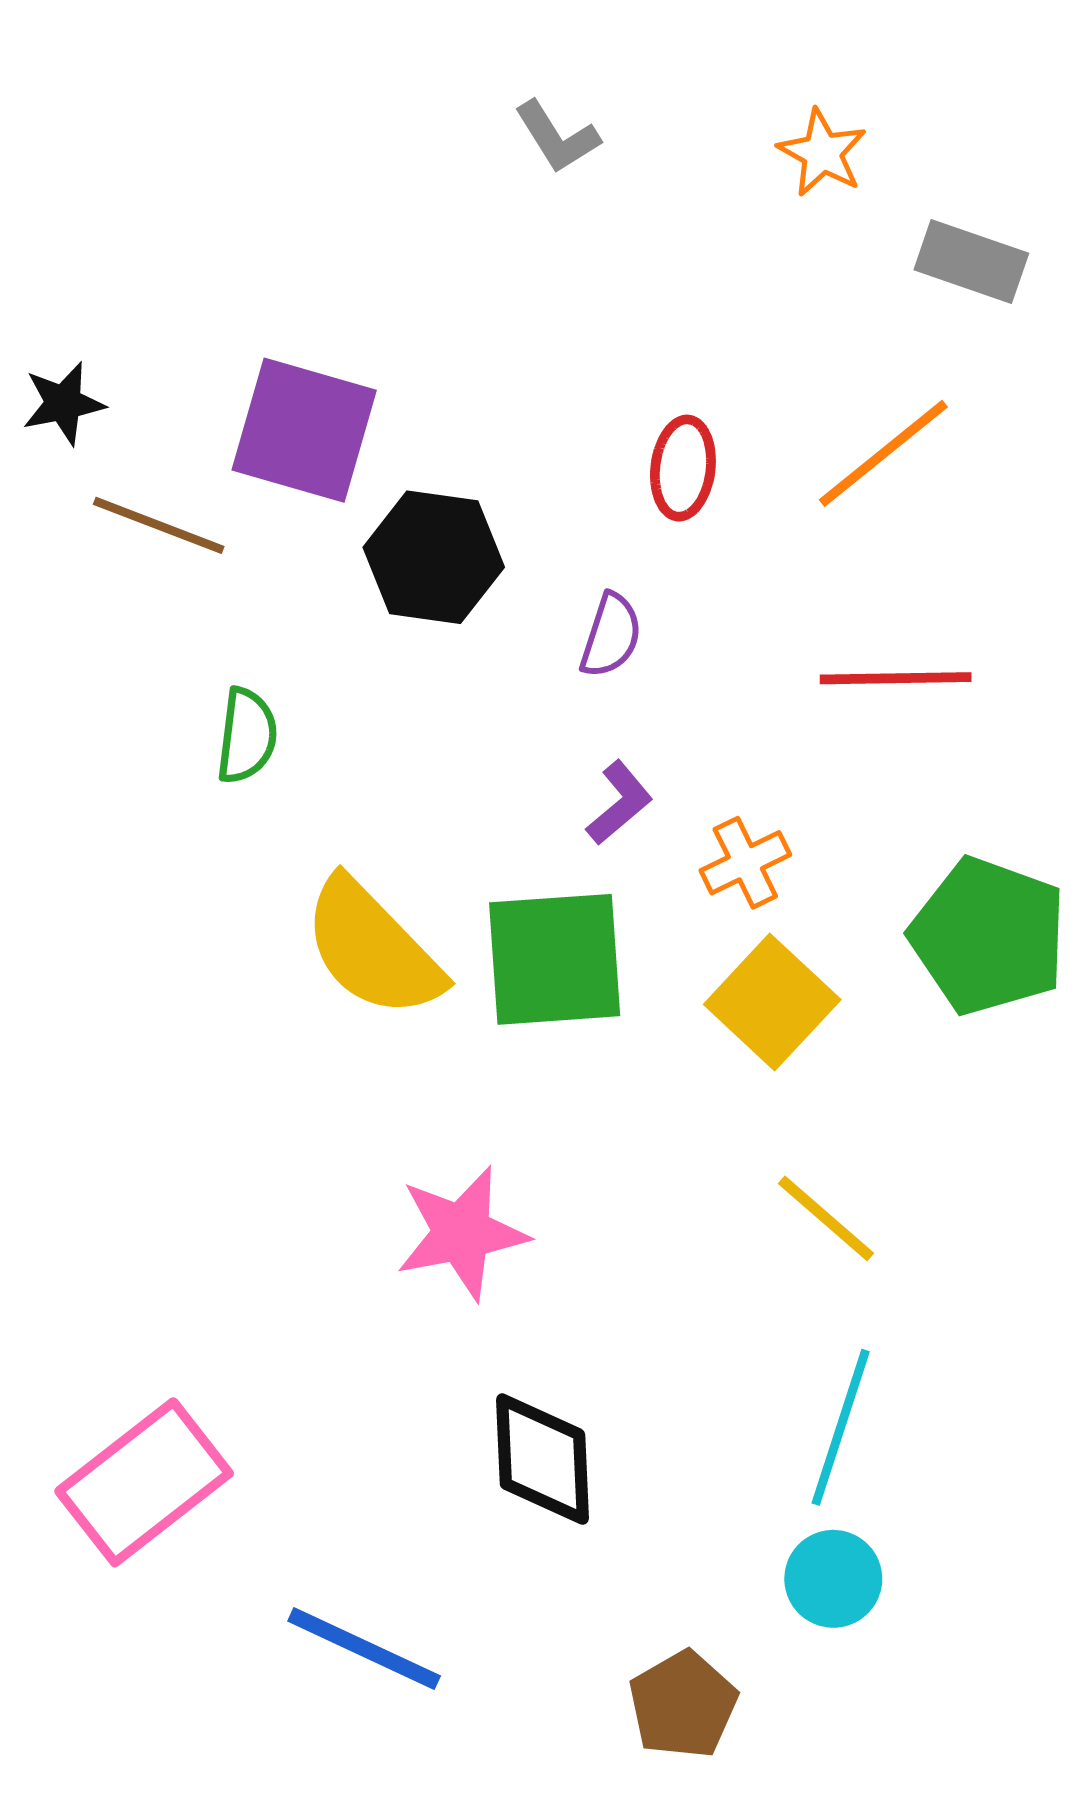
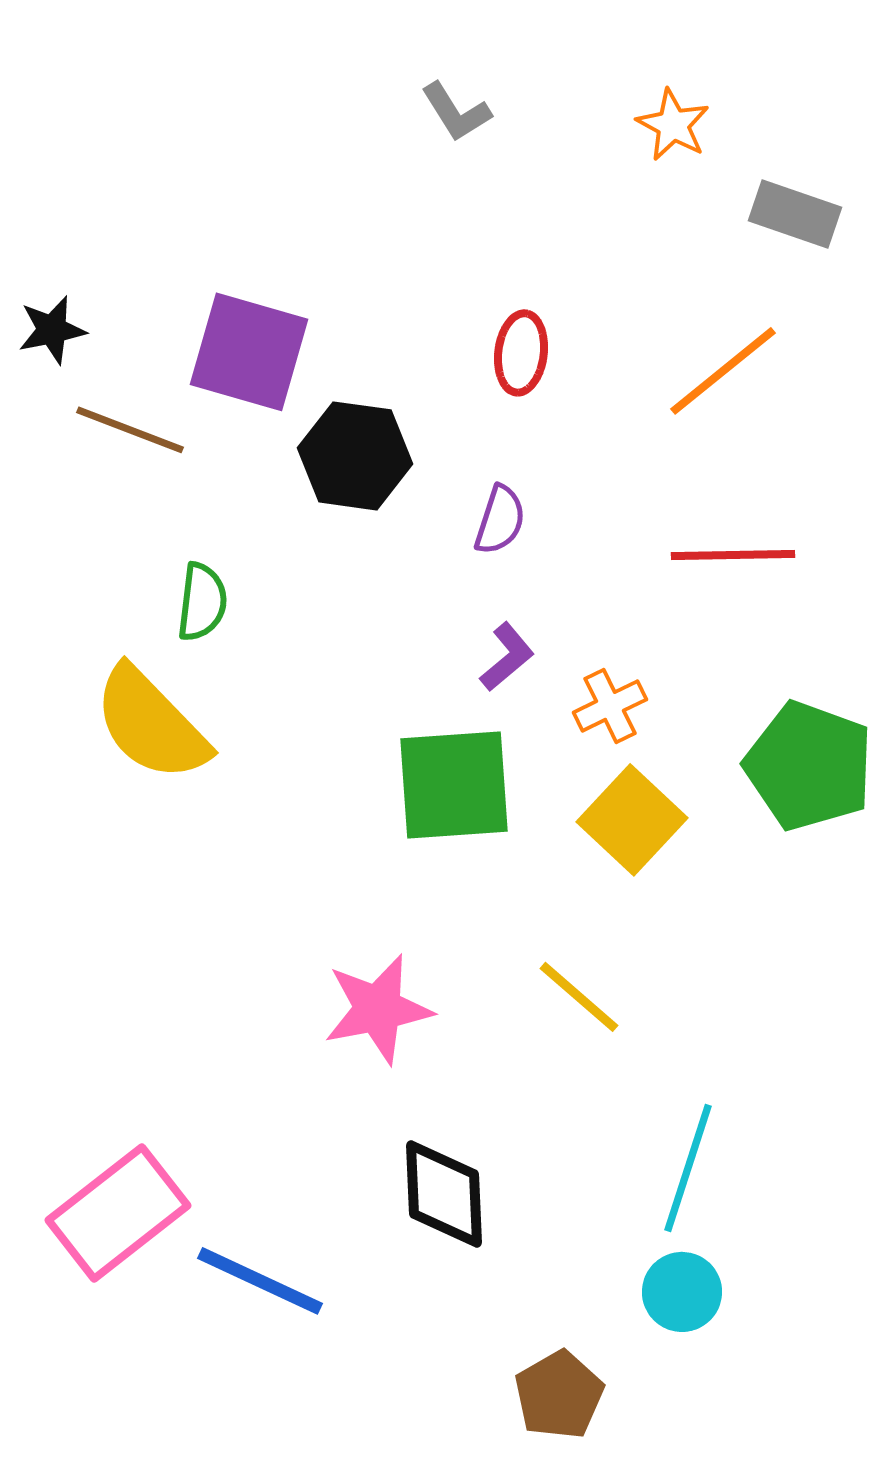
red ellipse: (683, 468) -> (521, 353), moved
yellow semicircle: (373, 948) -> (151, 724), moved
yellow line: (826, 1218) -> (579, 997), moved
blue line: (364, 1648) -> (260, 1281), moved

